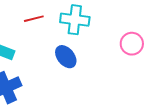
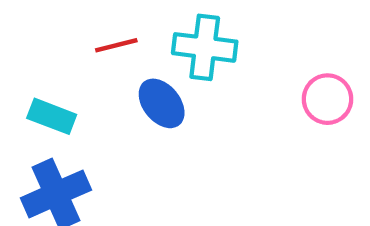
blue ellipse: (66, 57) -> (162, 103), moved

